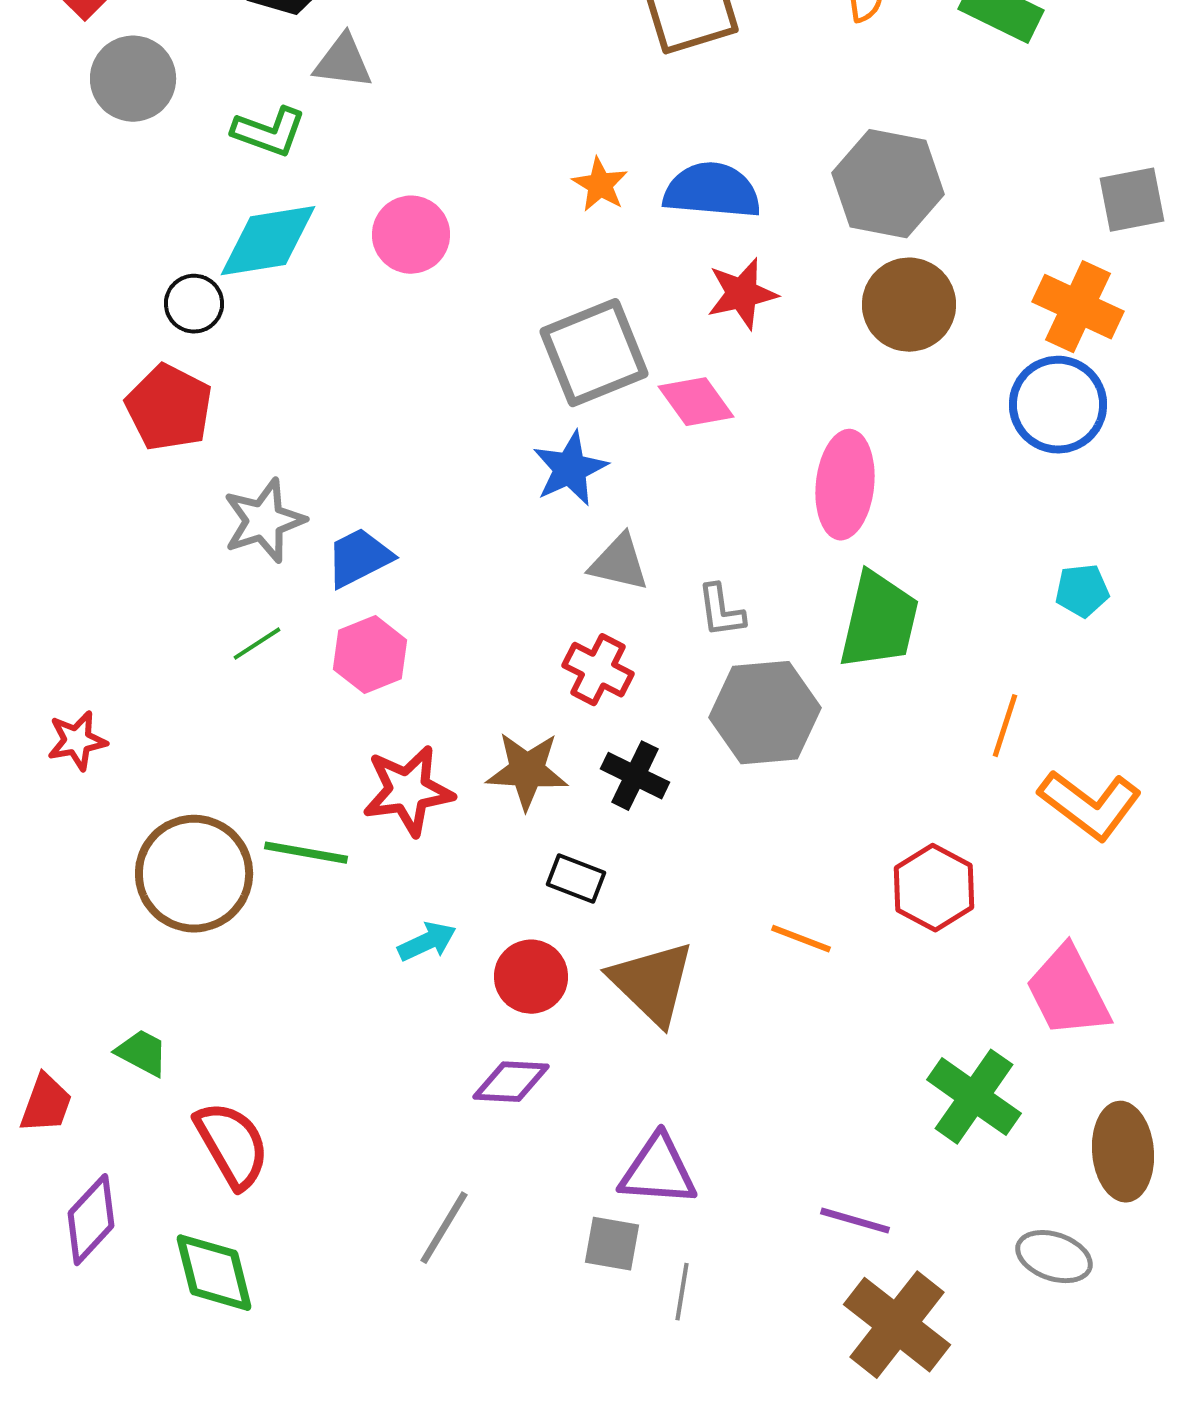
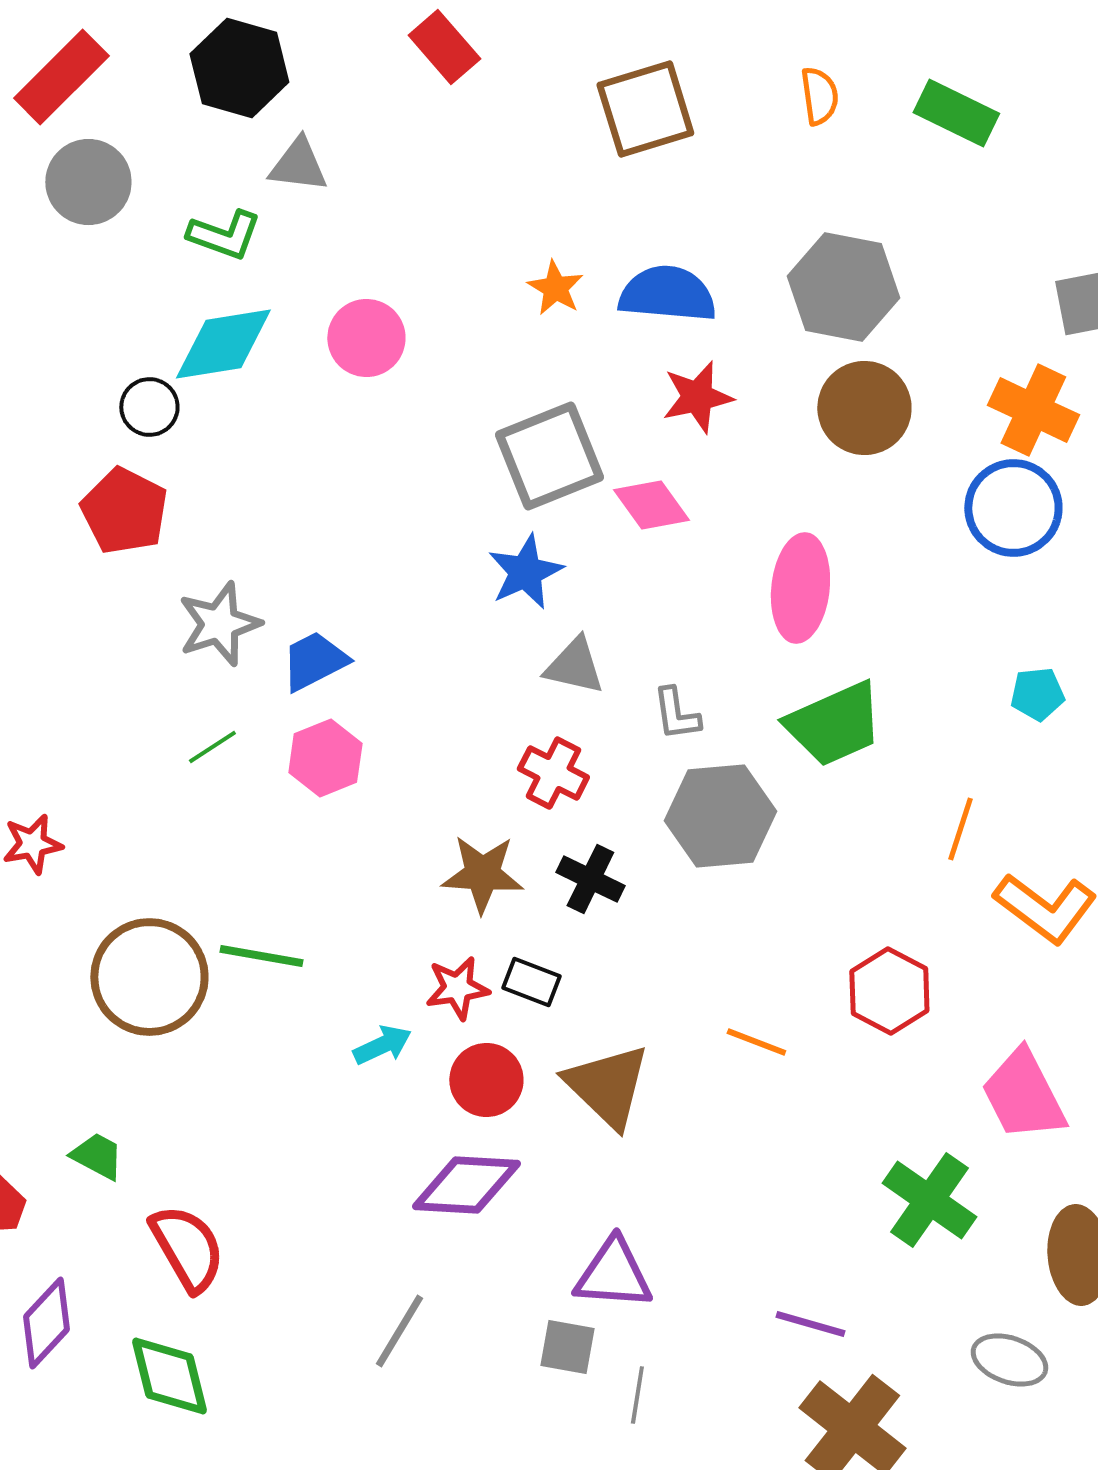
green trapezoid: (879, 621) -> (834, 724), turned 53
red star: (408, 791) -> (457, 988), moved, size x0.7
purple diamond: (511, 1082) -> (466, 1185), size x1.4

